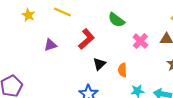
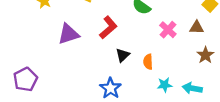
purple triangle: (50, 45) -> (68, 34), size x1.5

